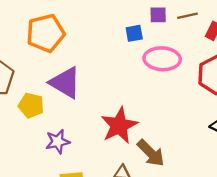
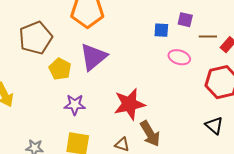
brown line: (187, 16) -> (208, 36), moved
pink ellipse: (162, 59) -> (179, 57), size x0.7
purple triangle: (65, 83) -> (93, 57), turned 36

